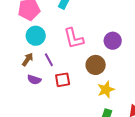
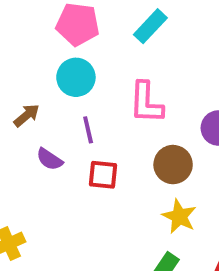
brown arrow: (28, 59) -> (27, 115), moved
yellow star: (106, 90) -> (179, 216), turned 30

